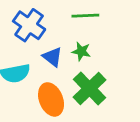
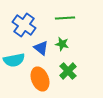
green cross: (90, 88) -> (68, 71), size x0.7

